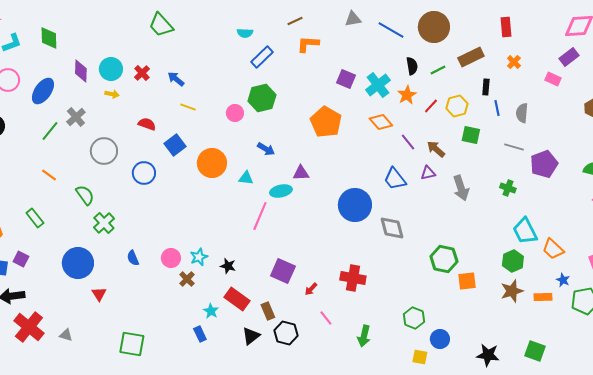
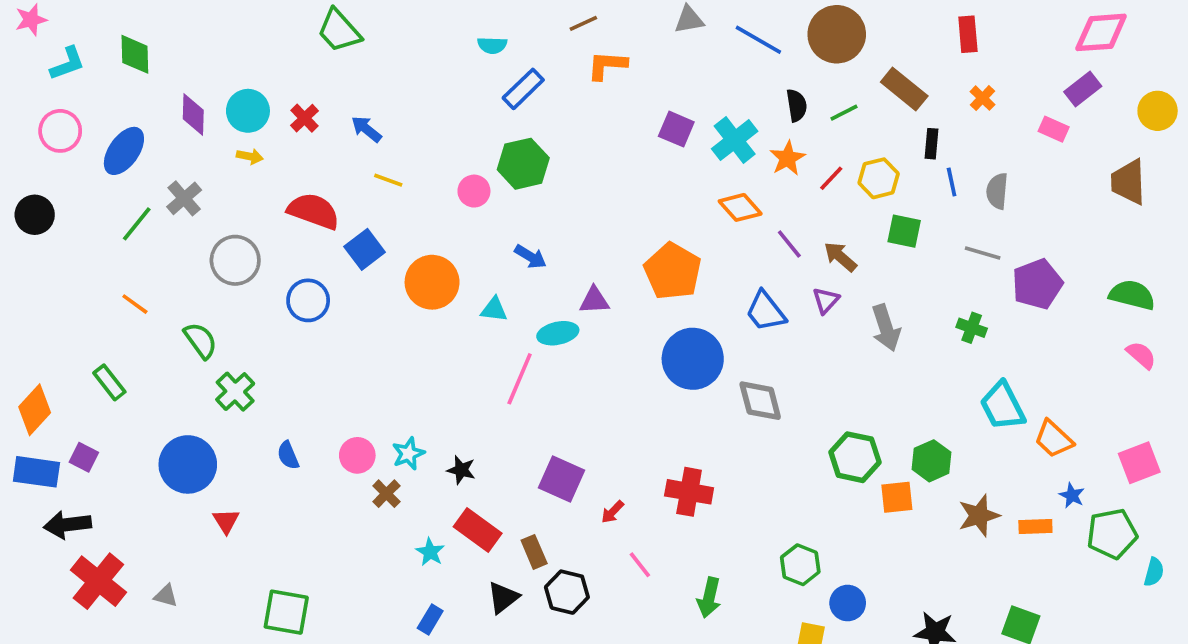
brown rectangle: (471, 57) -> (904, 89), turned 65
orange pentagon: (326, 122) -> (673, 271), moved
red semicircle: (147, 124) -> (314, 211), size x1.6
purple triangle: (428, 173) -> (826, 300), turned -35
green hexagon: (513, 261) -> (932, 461), moved
blue rectangle: (200, 334) -> (430, 619), moved, turned 56

